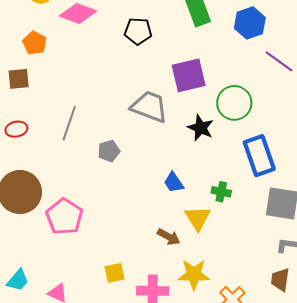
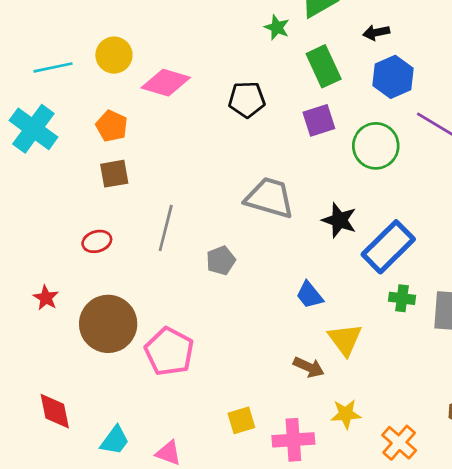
purple square: (189, 75) -> (319, 120), moved, size x0.7
brown square: (19, 79) -> (114, 174), moved
green circle: (234, 103) -> (376, 146), moved
blue rectangle: (259, 156) -> (388, 247), moved, turned 69
green cross: (221, 192) -> (402, 298), moved
yellow star: (194, 274) -> (346, 414), size x0.7

